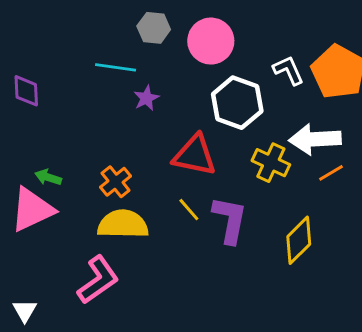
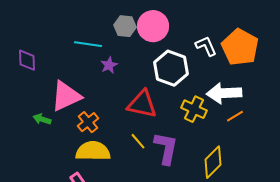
gray hexagon: (154, 28) -> (125, 26), moved
pink triangle: (32, 210) -> (66, 96), moved

